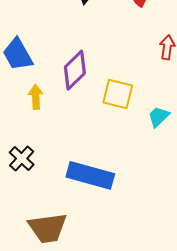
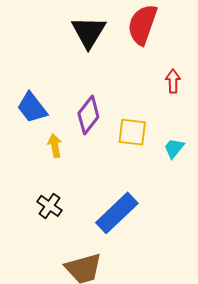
blue rectangle: (90, 175) -> (117, 213), turned -51

